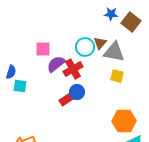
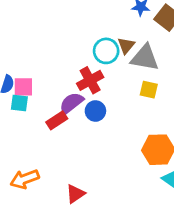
pink square: (43, 49) -> (23, 87), moved
purple semicircle: (56, 64) -> (71, 103), moved
red rectangle: (67, 99) -> (57, 120), moved

